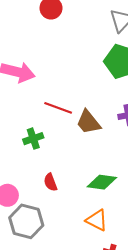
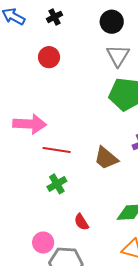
red line: (58, 108) -> (57, 150), moved

